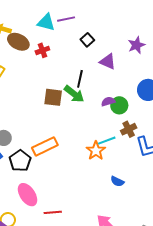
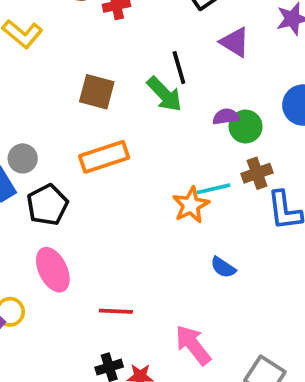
black line: (80, 79) -> (179, 68), turned -36
brown square: (53, 97) -> (97, 92), moved
orange rectangle: (45, 146) -> (104, 157), moved
red line: (53, 212) -> (116, 311), moved

